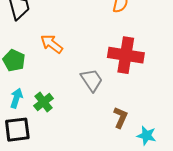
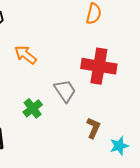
green cross: (44, 102) -> (33, 108), moved
cyan star: (146, 136) -> (119, 146), turned -30

